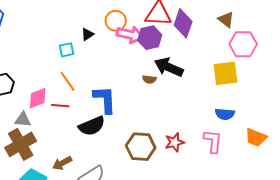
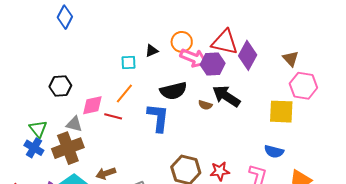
orange line: (67, 81) -> (124, 93), turned 65
black semicircle: (92, 126) -> (173, 91), moved

